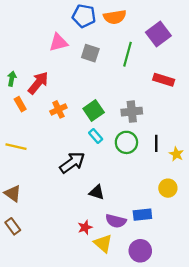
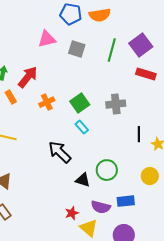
purple square: (158, 34) -> (141, 45), moved
green circle: (126, 142) -> (107, 170), moved
black arrow: (72, 163) -> (60, 152), turned -100

